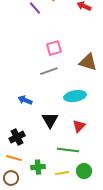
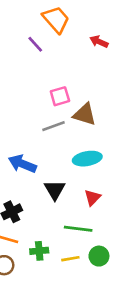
brown triangle: (88, 62) -> (85, 114), moved
blue arrow: (25, 100) -> (22, 164), size x1.5

